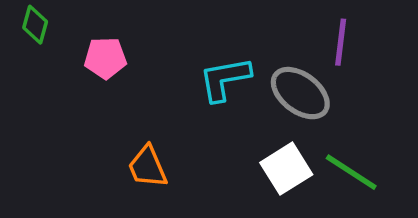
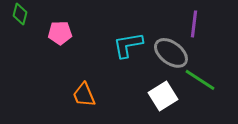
green line: (351, 172) -> (200, 80), moved

